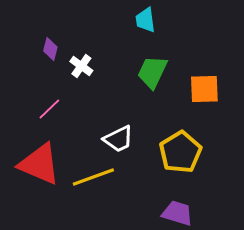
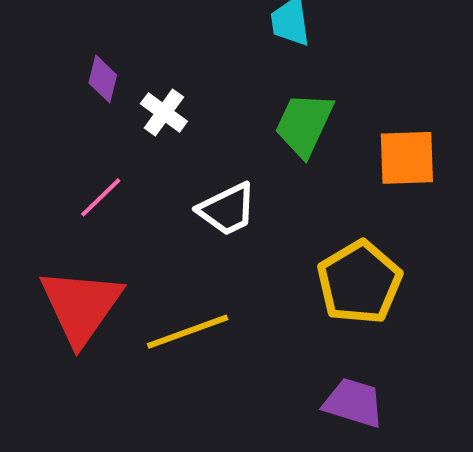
white trapezoid: (118, 139) -> (227, 209), moved
red triangle: (39, 164) -> (81, 306), turned 42

